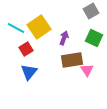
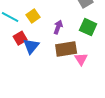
yellow square: (39, 27) -> (33, 16), size x0.6
blue triangle: (29, 72) -> (31, 46), moved

